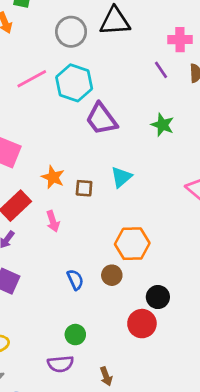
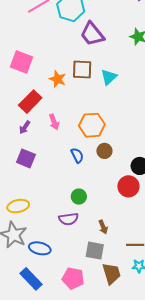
brown square: (84, 188) -> (82, 70), moved, size x1.5
pink arrow: (53, 221) -> (54, 122), moved
orange hexagon: (132, 244) -> (92, 125), moved

